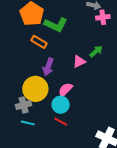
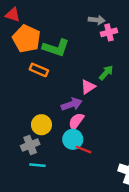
purple arrow: (48, 67) -> (72, 104), moved, turned -120
yellow circle: (35, 89) -> (41, 125), size x0.7
red line: (61, 122) -> (84, 150), moved

